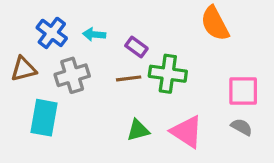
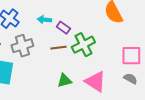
cyan arrow: (94, 35) -> (44, 20), moved
green cross: (168, 74) -> (83, 45), turned -35

